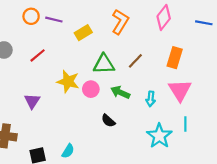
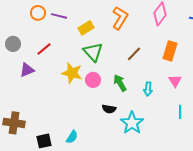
green triangle: (104, 64) -> (93, 52), moved, turned 50
pink triangle: (180, 90) -> (175, 81), size x0.6
green arrow: (120, 92) -> (120, 83), turned 36
purple triangle: (32, 101) -> (27, 70), moved, turned 35
black semicircle: (108, 121) -> (109, 109), turned -32
cyan star: (159, 136) -> (132, 123), moved

